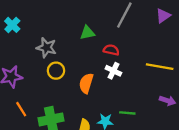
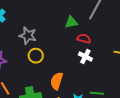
green triangle: (87, 33) -> (71, 22), moved
orange semicircle: (86, 83) -> (57, 81), moved

